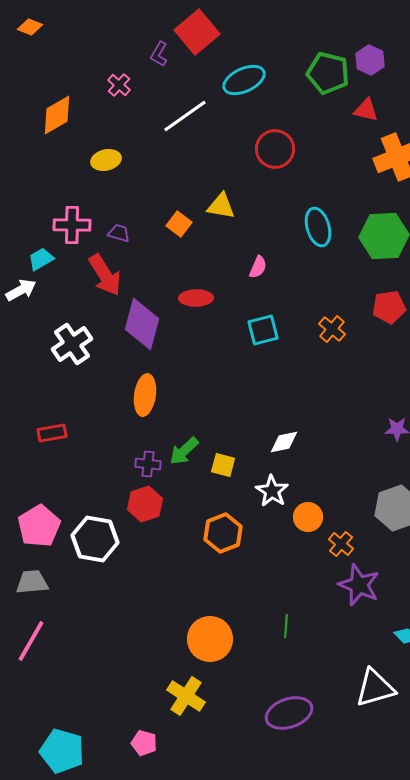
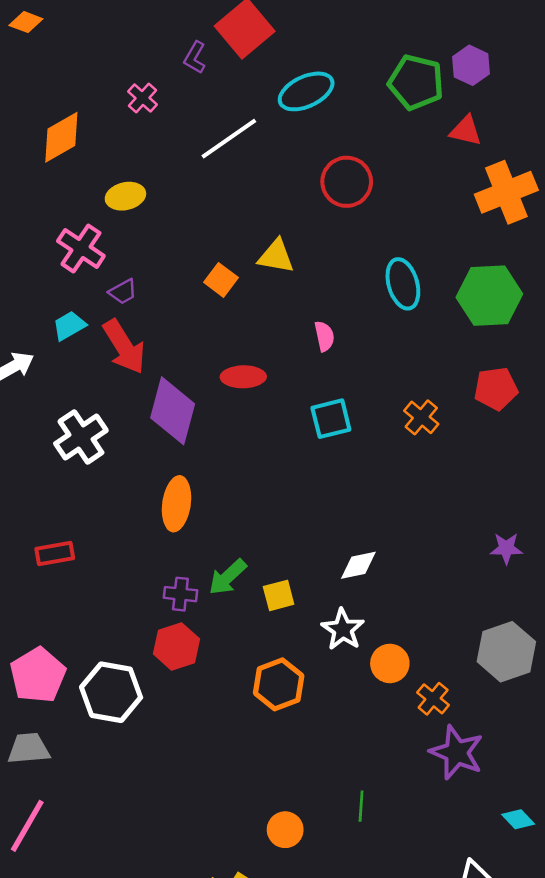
pink cross: (72, 225) -> (81, 249), moved, turned 33
purple trapezoid: (119, 233) -> (123, 292), moved, turned 135
cyan trapezoid: (41, 259) -> (69, 326), moved
pink semicircle: (258, 267) -> (324, 336), turned -35
yellow square: (223, 465) -> (279, 595), turned -30
orange circle: (210, 639) -> (285, 830), moved, size x0.6

